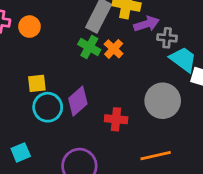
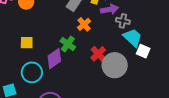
green cross: (89, 47) -> (68, 44), moved
cyan circle: (48, 107) -> (32, 72), moved
red cross: (116, 119) -> (98, 54), moved, turned 35

